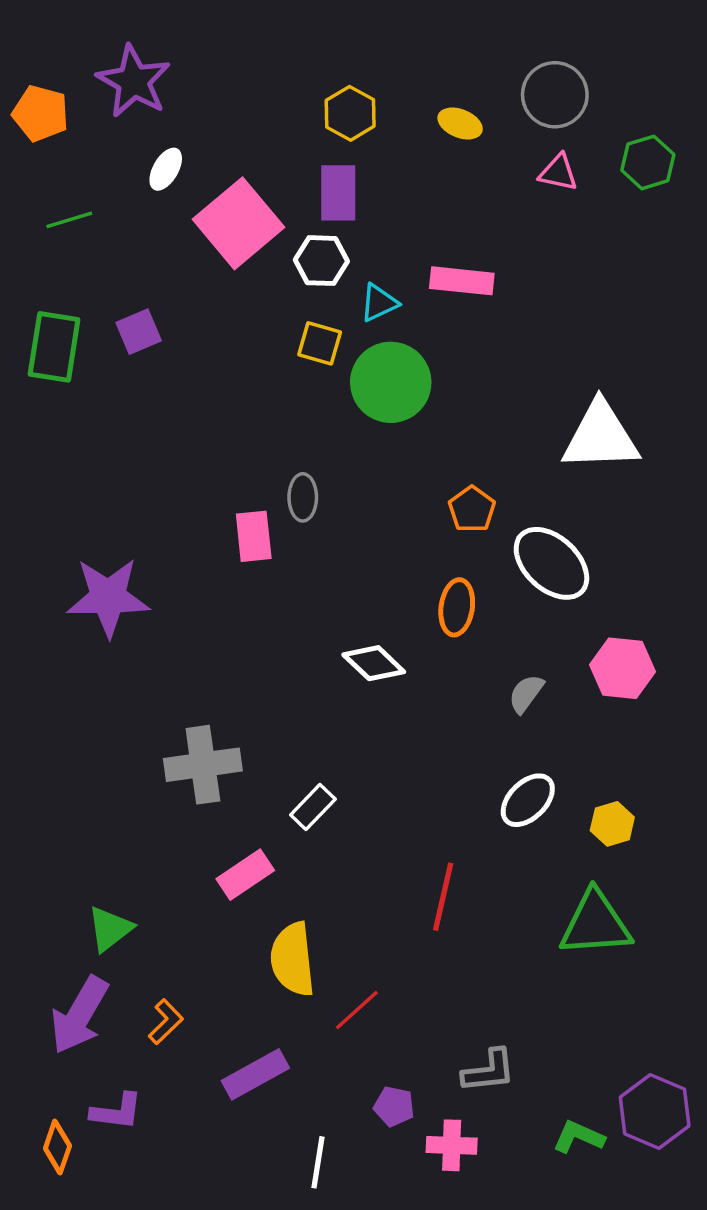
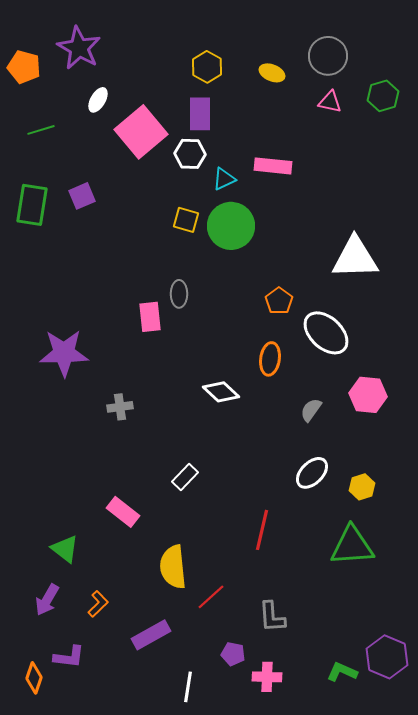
yellow square: (320, 343) -> (186, 220), moved
gray cross: (203, 765) -> (120, 407), moved, size x0.6
pink rectangle: (245, 875) -> (123, 512), moved, turned 72
green triangle: (110, 929) -> (65, 549), turned -44
purple arrow: (79, 1015) -> (47, 600), size x0.7
gray L-shape: (489, 1071) -> (272, 617), moved, turned 92

